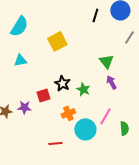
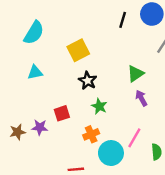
green triangle: (106, 61) -> (135, 74), turned 35
black star: (62, 83) -> (88, 81), moved
green star: (83, 89) -> (99, 106), moved

